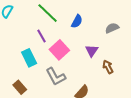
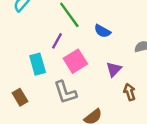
blue semicircle: (77, 21) -> (102, 31), turned 80
purple line: (41, 36) -> (57, 41), turned 48

